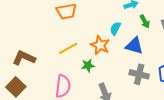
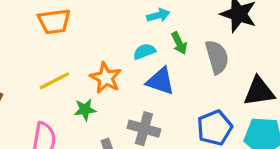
cyan semicircle: (115, 28) -> (144, 52), moved, turned 40
gray cross: (139, 74) -> (144, 129), moved

